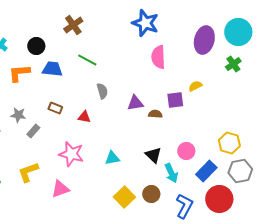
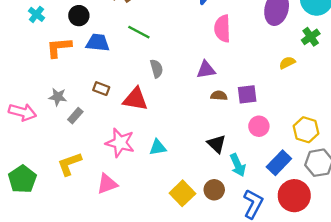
yellow semicircle: (195, 86) -> (287, 63), moved
purple square: (175, 100) -> (247, 94), moved
purple triangle: (135, 103) -> (206, 70), moved
red triangle: (84, 117) -> (135, 99), size x1.6
pink circle: (186, 151) -> (259, 126), moved
cyan triangle: (112, 158) -> (158, 147), moved

